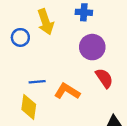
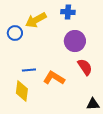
yellow arrow: (46, 22) -> (36, 20), turned 80

